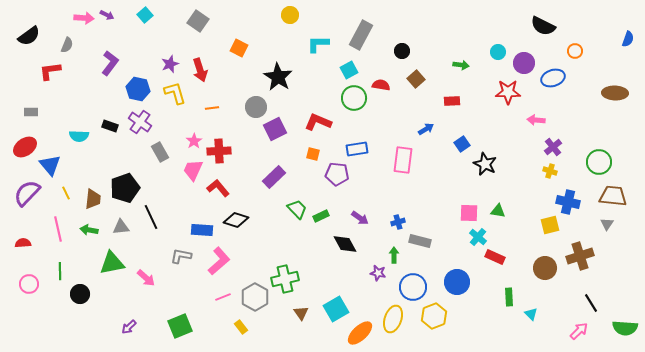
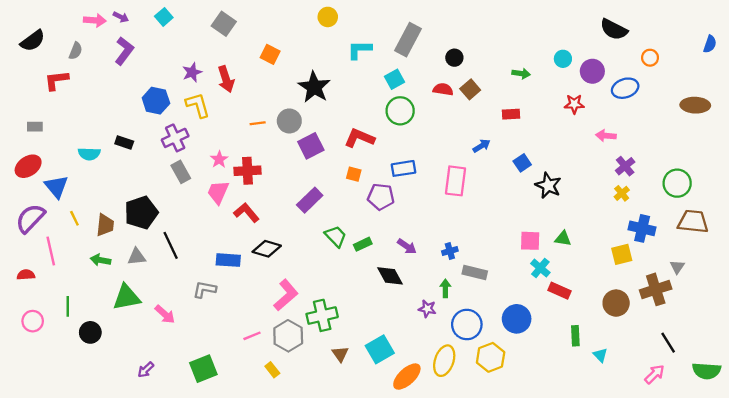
purple L-shape: (110, 63) -> (124, 51), moved
red semicircle: (381, 85) -> (443, 89), moved
red star: (508, 92) -> (574, 104), size x0.7
orange line: (212, 108) -> (258, 123), moved
purple cross: (140, 122) -> (175, 138), moved, turned 30
yellow cross: (550, 171) -> (622, 193), turned 32
gray triangle: (607, 224) -> (677, 267), moved
pink line: (58, 229) -> (51, 251), moved
pink L-shape: (219, 261) -> (286, 295), moved

